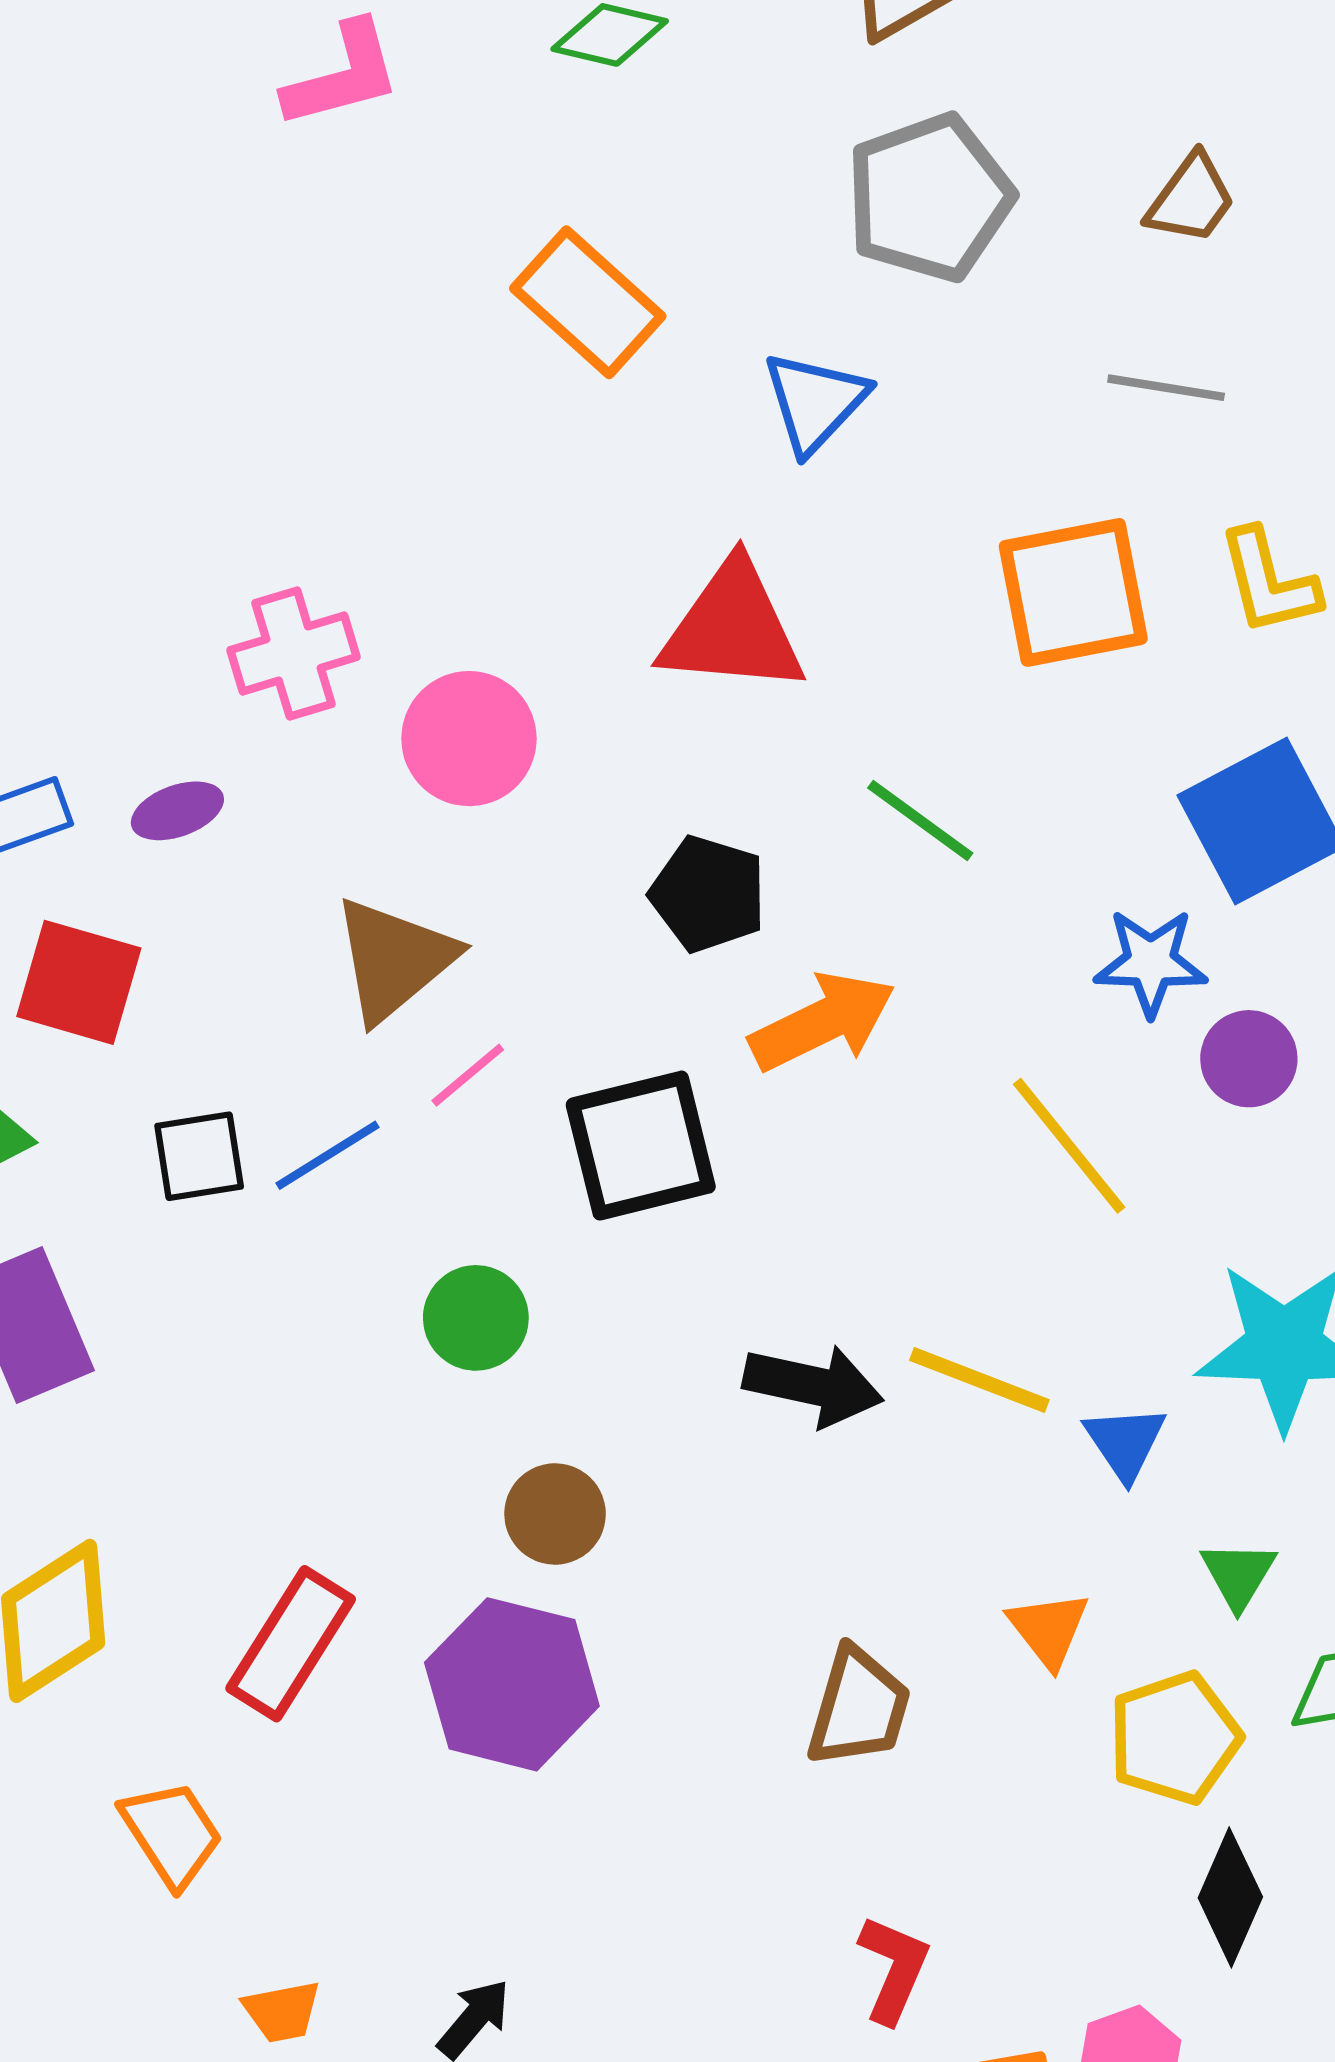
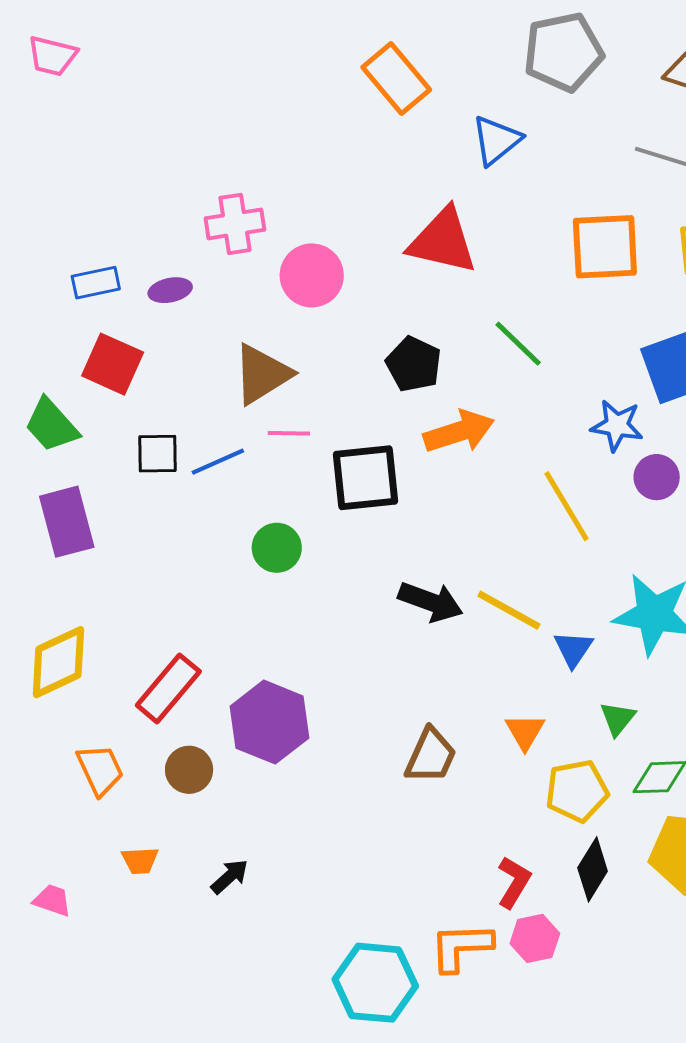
pink line: (468, 1075) -> (289, 433), turned 33
brown circle: (555, 1514) -> (189, 770), moved
red L-shape: (894, 1969) -> (514, 882), moved

